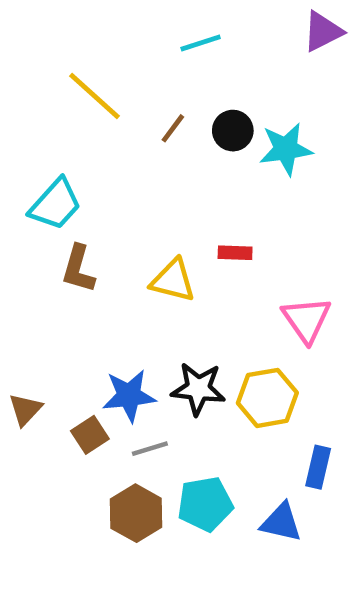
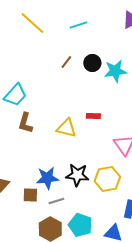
yellow line: (95, 96) -> (32, 23), moved
brown square: (90, 435) -> (30, 195), turned 35
cyan pentagon: (205, 504) -> (80, 225), turned 30

